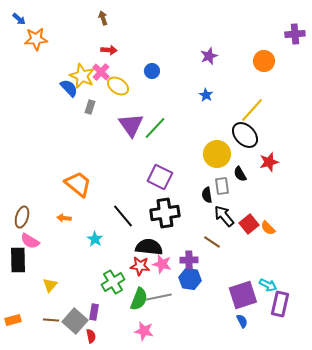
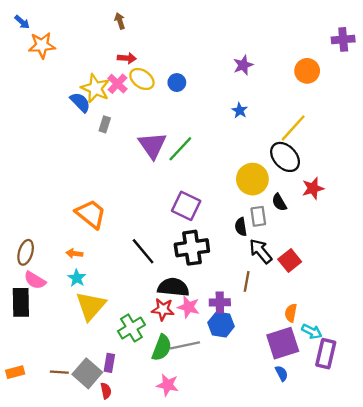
yellow ellipse: (118, 86) -> (142, 79), moved
orange semicircle: (268, 228) -> (291, 313), moved, turned 56
cyan star: (95, 239) -> (77, 278), moved
brown line: (212, 242) -> (247, 281), turned 66
yellow triangle: (50, 285) -> (91, 306), moved, size x1.8

